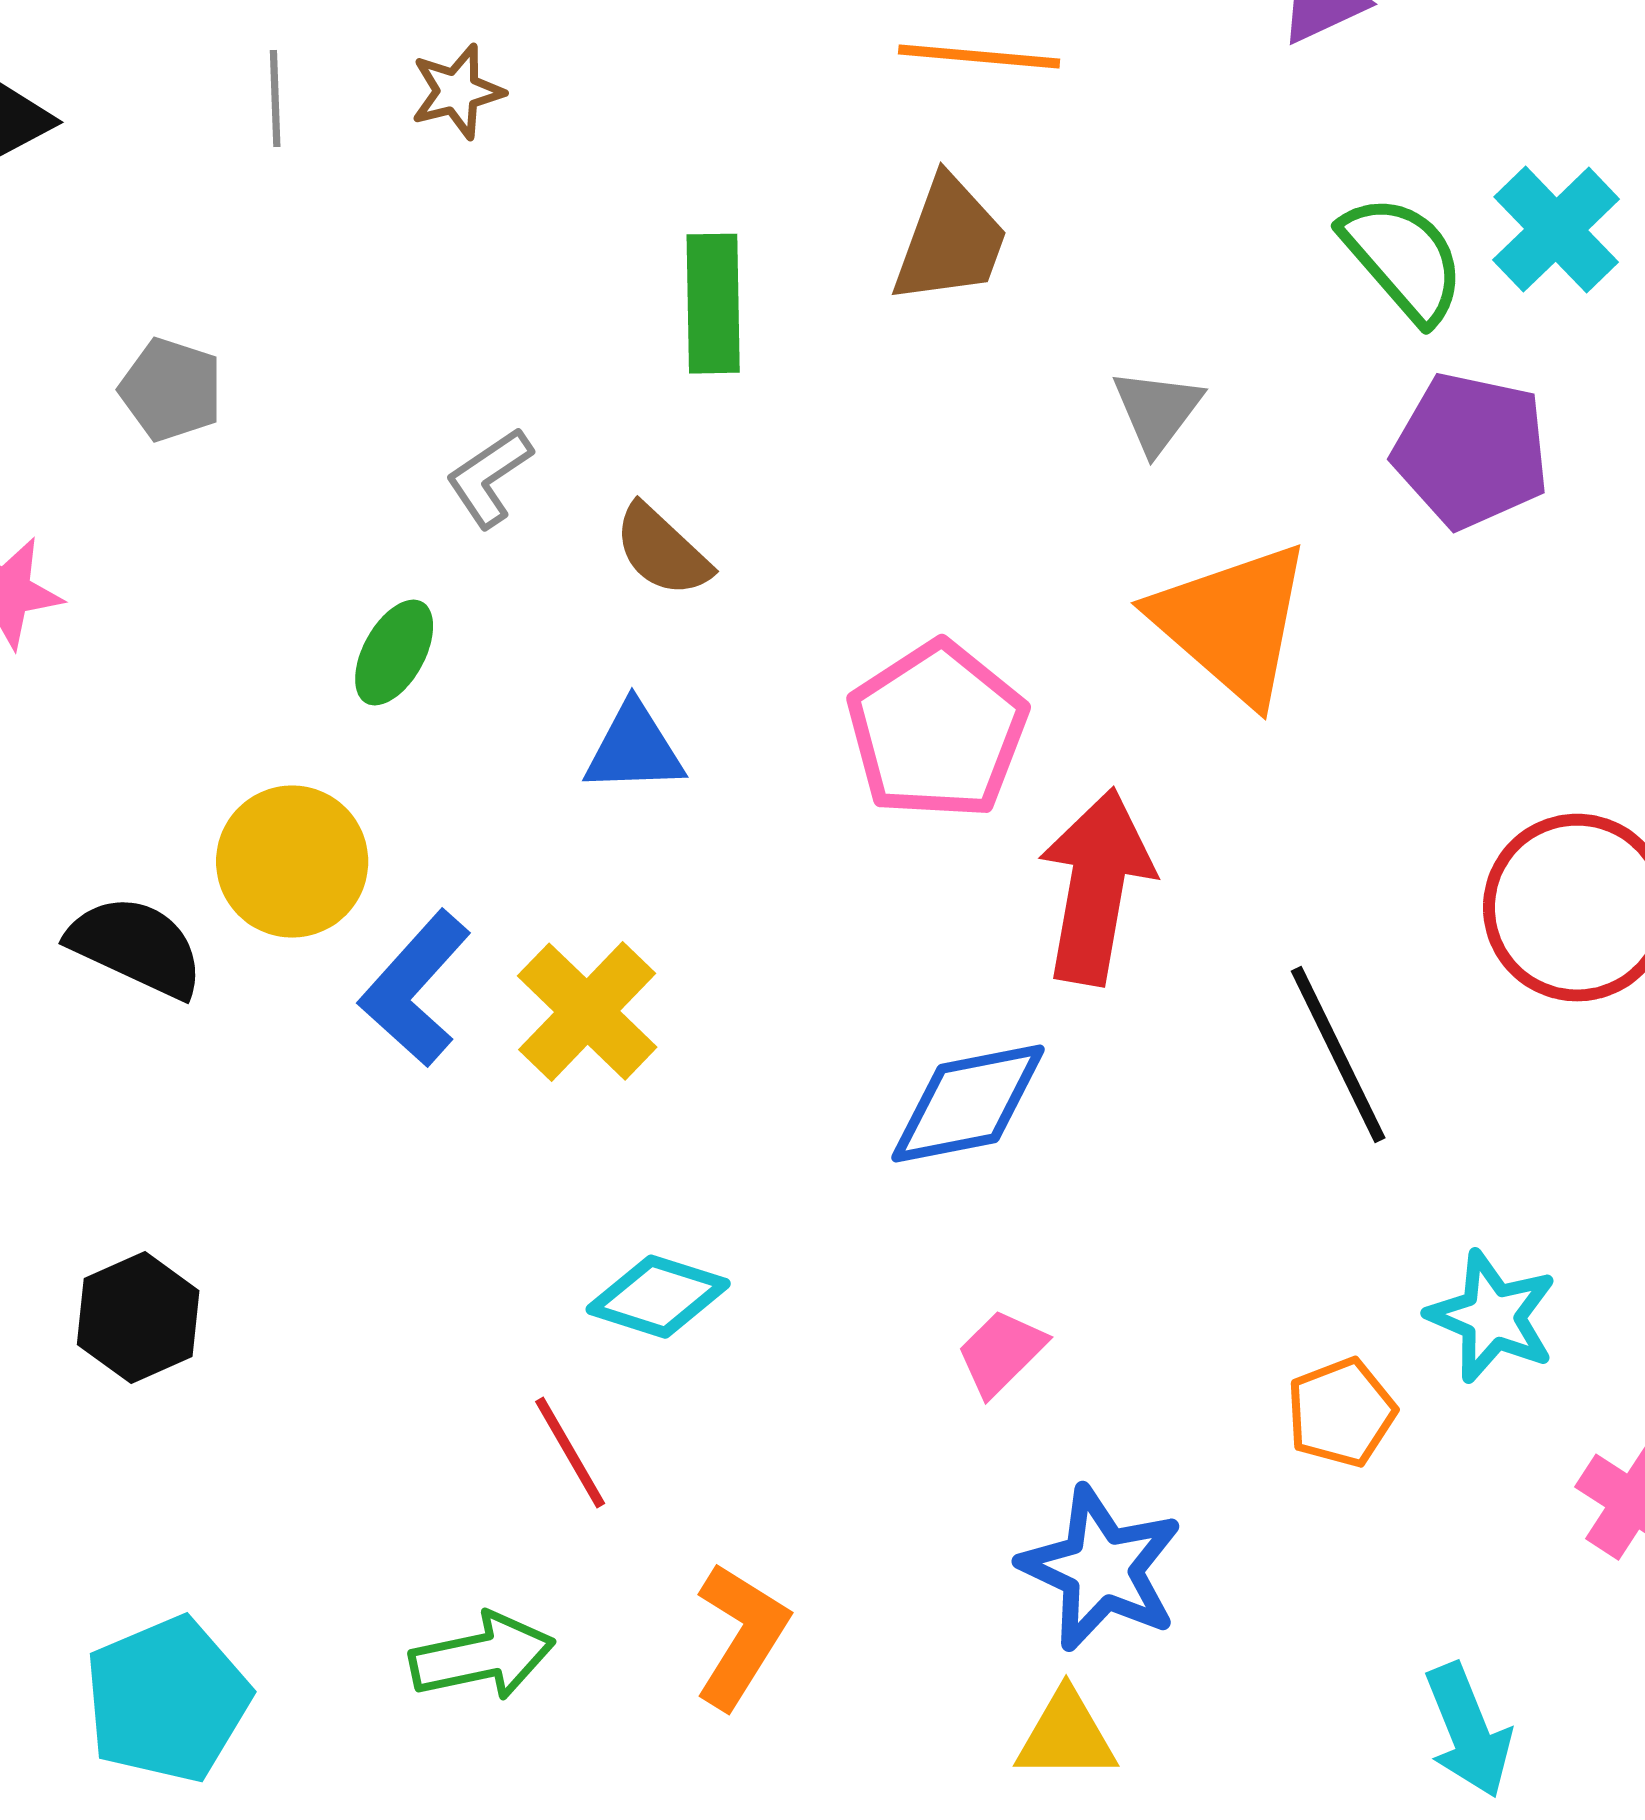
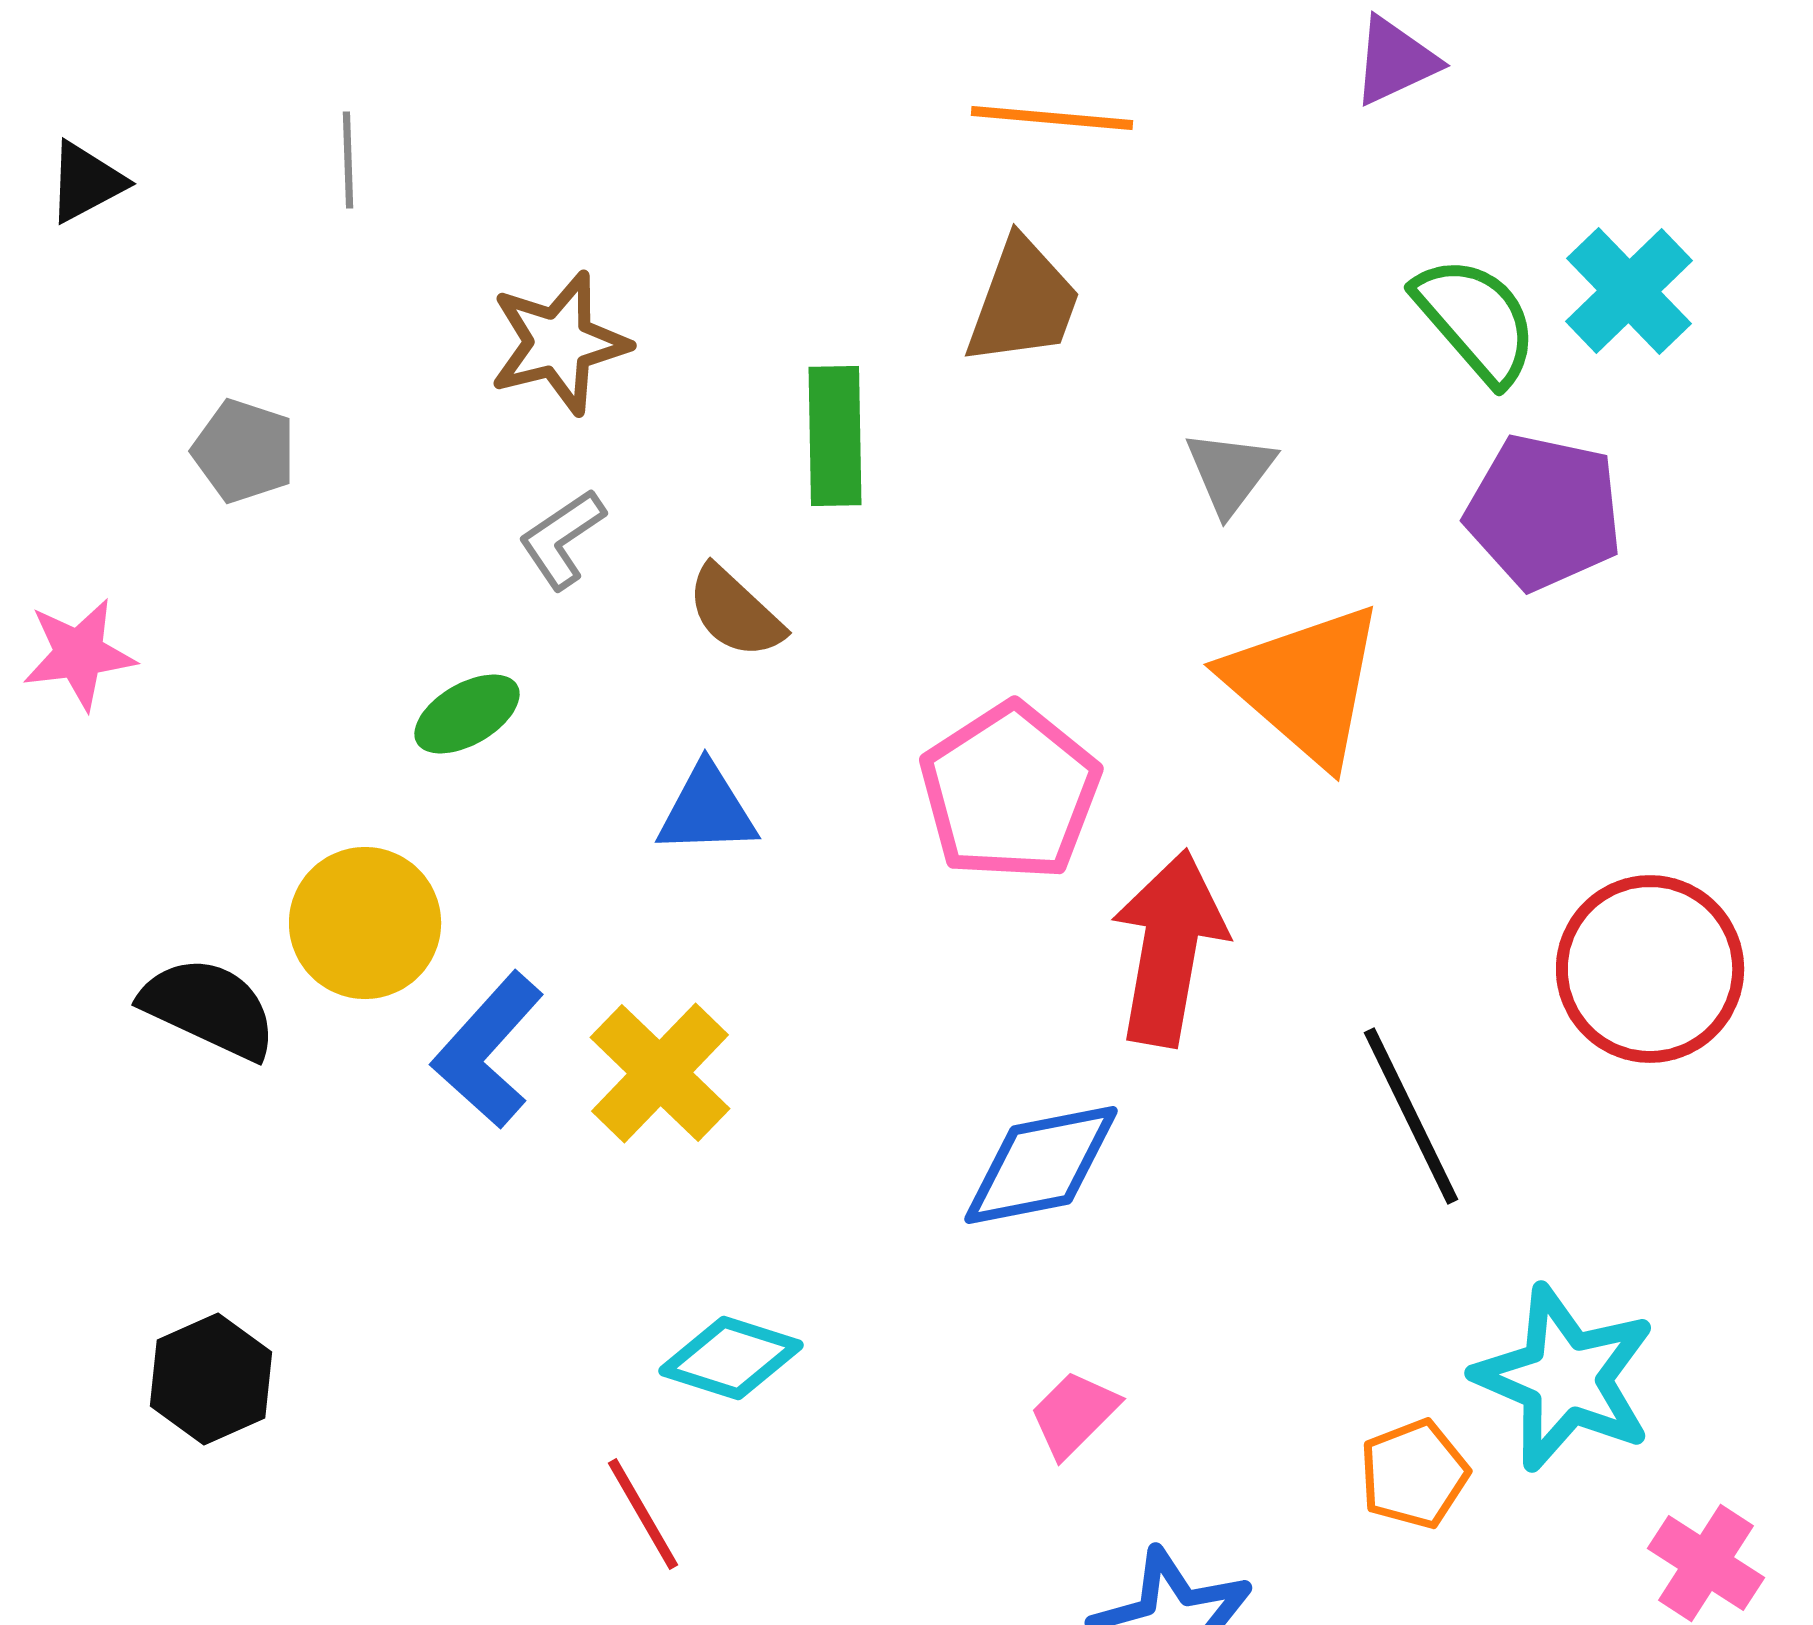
brown star: (457, 92) -> (559, 343), moved, size x1.5
green rectangle: (713, 304) -> (835, 436), moved
green ellipse: (394, 653) -> (467, 714), turned 31
cyan star: (1492, 1317) -> (1565, 1378), size x1.4

